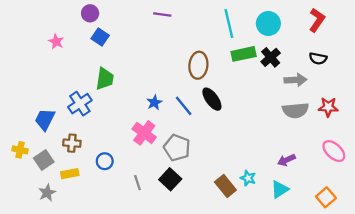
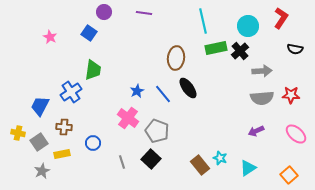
purple circle: (90, 13) -> (104, 12), moved
cyan circle: (268, 23) -> (248, 26), moved
black semicircle: (318, 58) -> (295, 49), moved
purple arrow: (286, 160) -> (256, 131), moved

